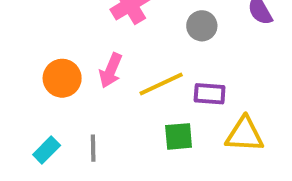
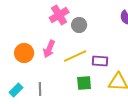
gray circle: (202, 26) -> (79, 25), moved

